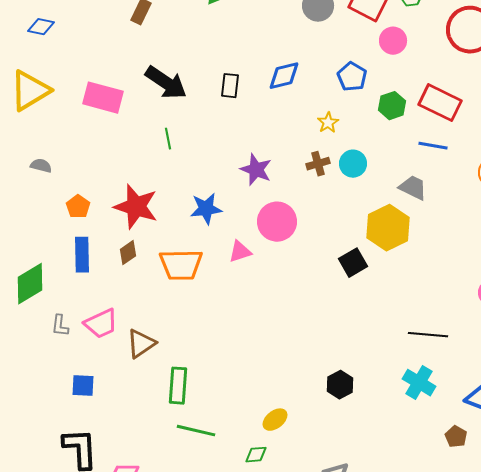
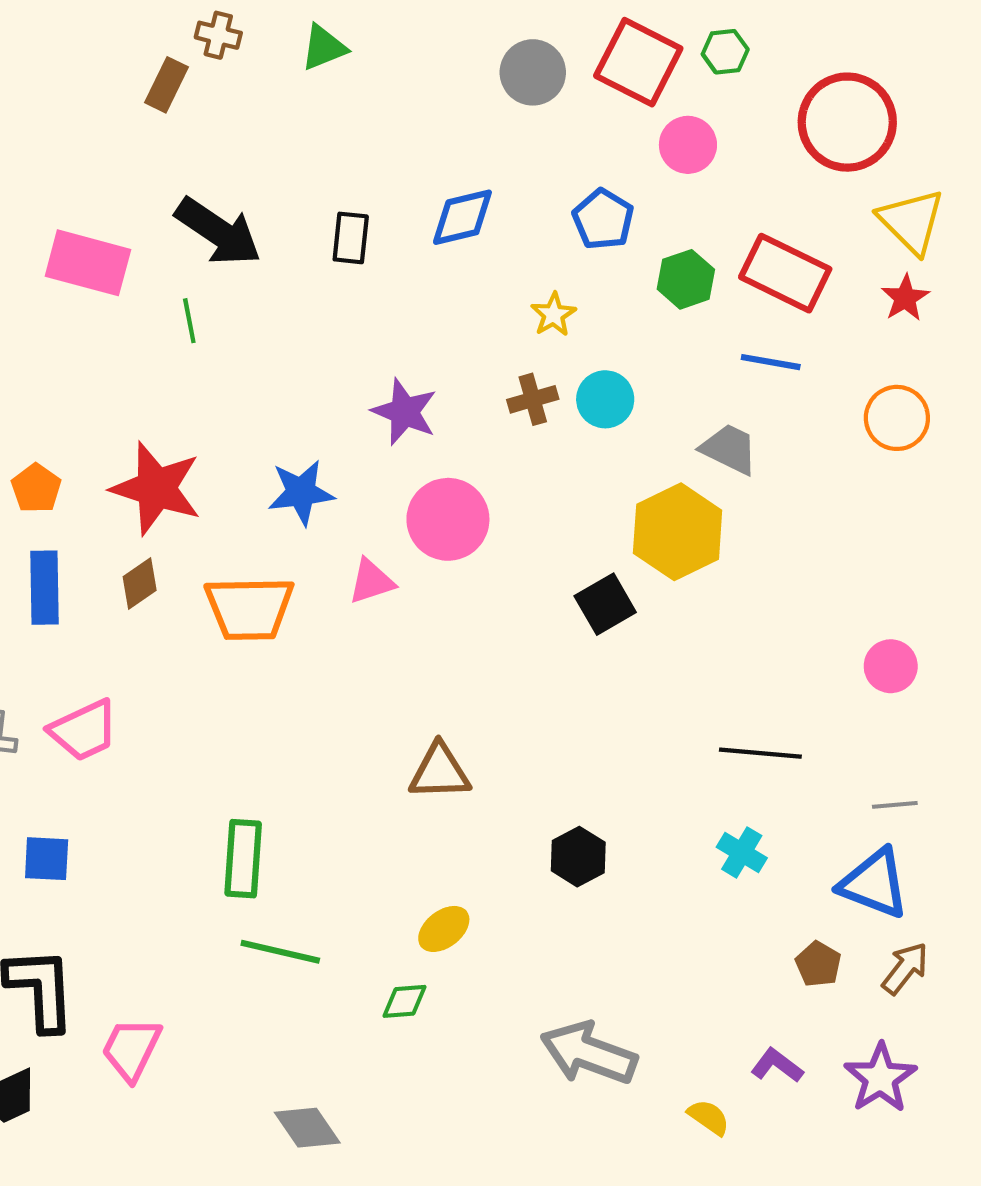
green line: (168, 139) -> (189, 321), moved
brown triangle: (141, 344) -> (440, 772), moved, turned 32
cyan cross: (419, 383) -> (742, 852), size x0.7

